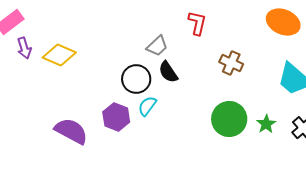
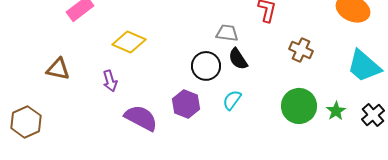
gray trapezoid: (157, 46) -> (227, 33), turned -130
purple arrow: (24, 48) -> (110, 81), moved
cyan semicircle: (147, 106) -> (232, 100), moved

